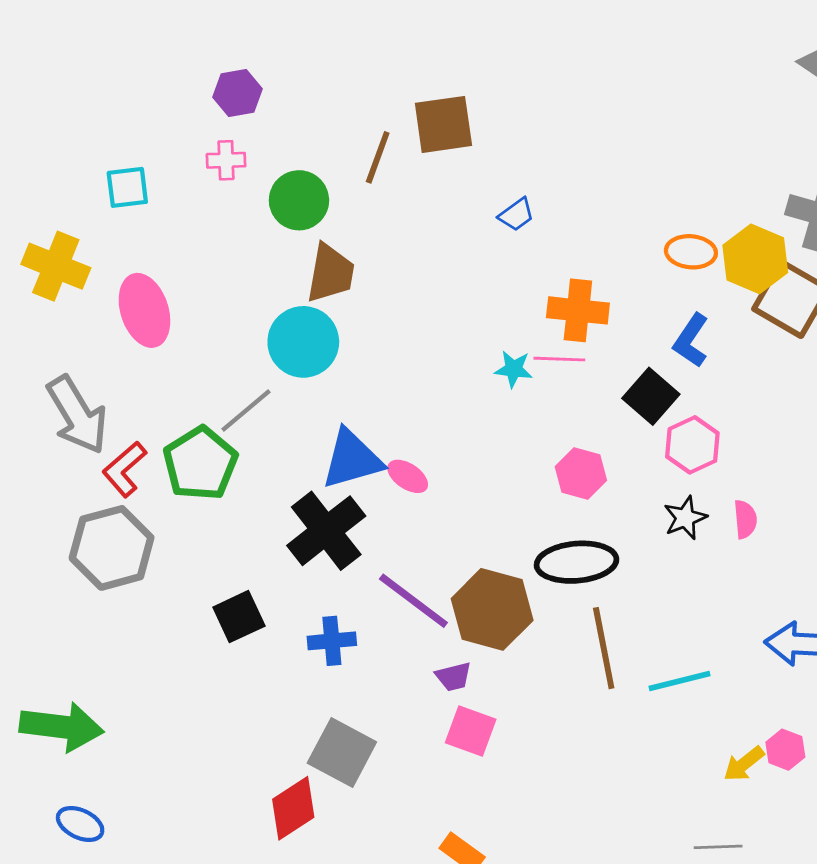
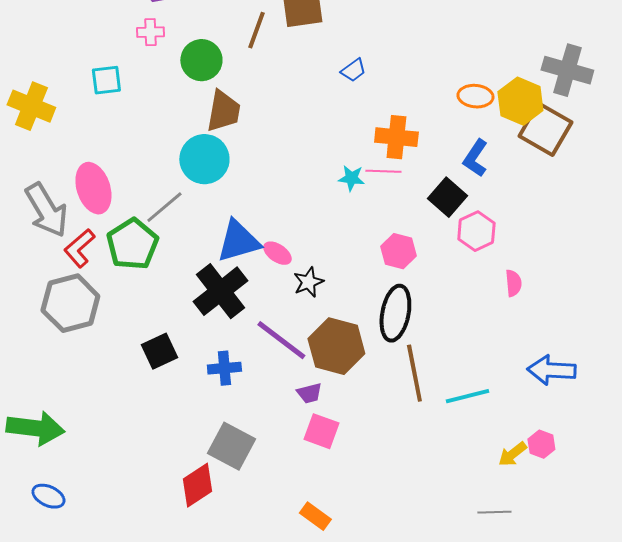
cyan square: (127, 187) -> (106, 80), moved
pink ellipse: (144, 310) -> (93, 188), moved
black star: (685, 518) -> (308, 282), moved
black ellipse: (576, 562) -> (395, 313), turned -74

